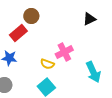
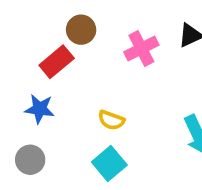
pink cross: (64, 52) -> (141, 49), moved

